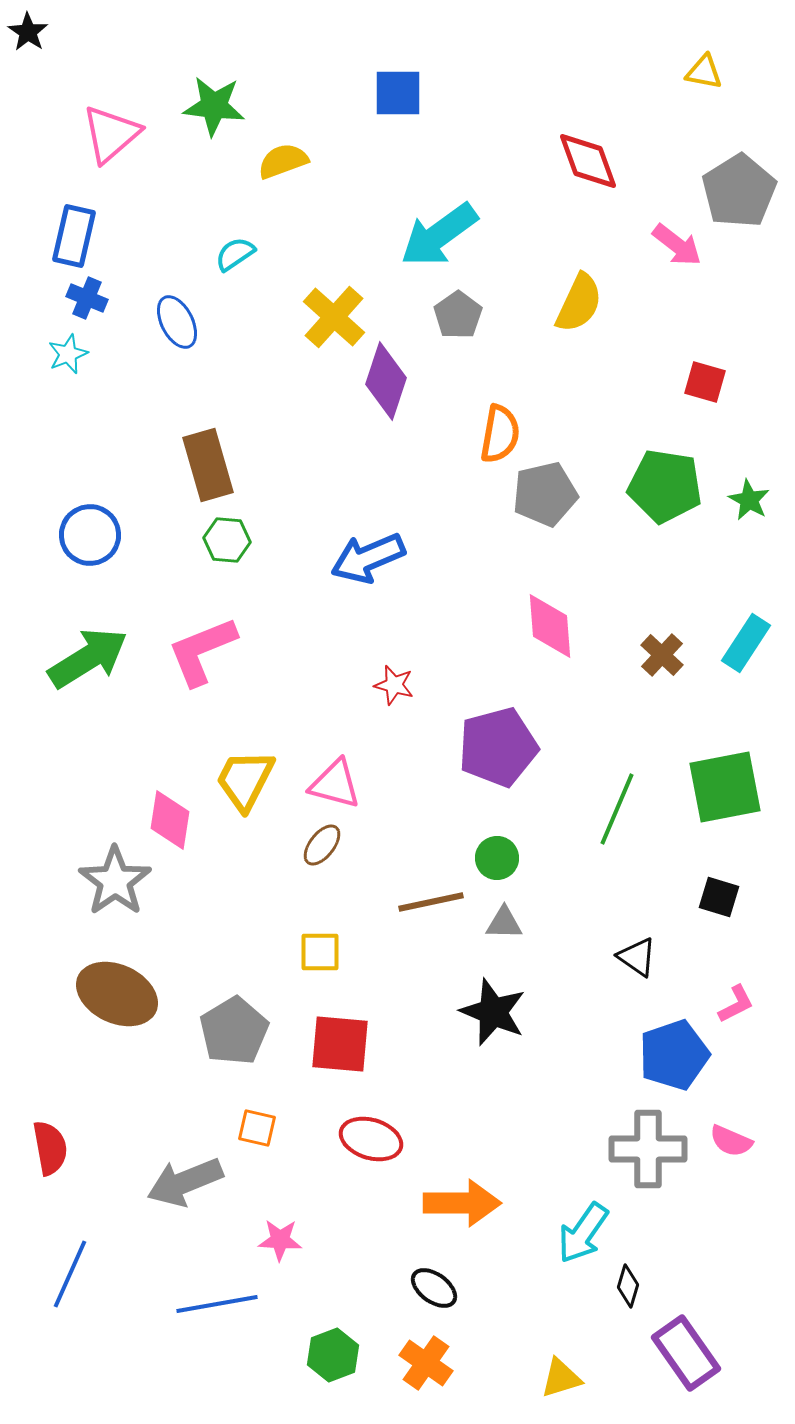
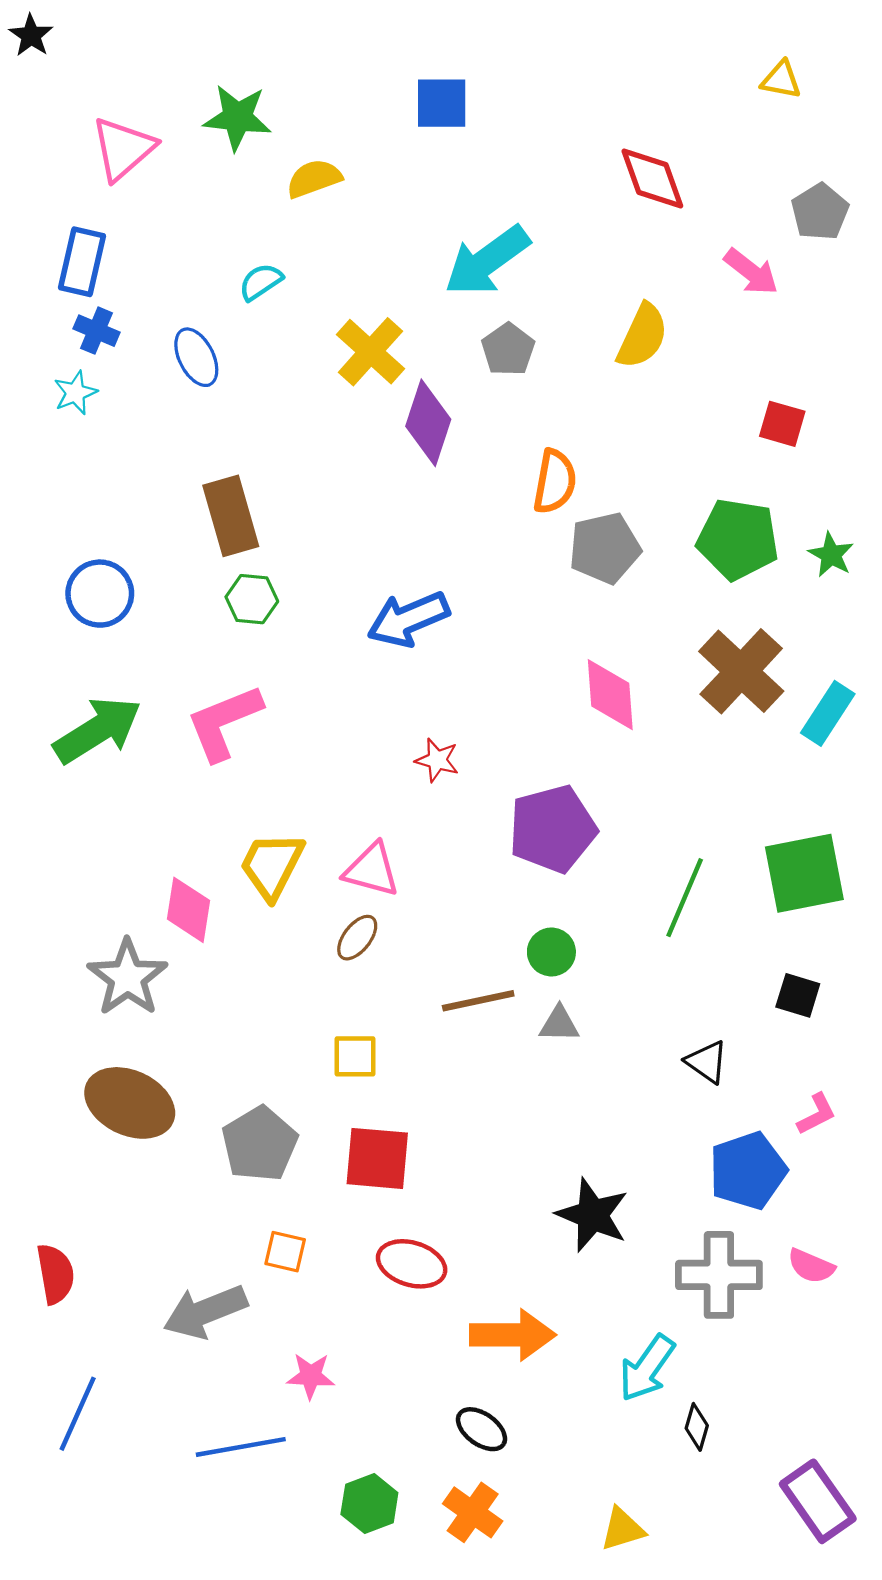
gray pentagon: (739, 191) -> (820, 212), size x0.7
brown cross: (662, 655) -> (741, 671), moved, size x1.8
black star: (493, 1012) -> (592, 1215), moved
purple rectangle: (686, 1353) -> (818, 1501), moved

